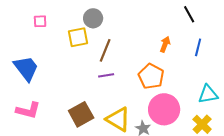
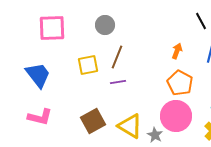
pink square: (40, 21) -> (52, 28), size x2.0
yellow square: (78, 37) -> (88, 65), moved
orange pentagon: (151, 76) -> (180, 83), moved

